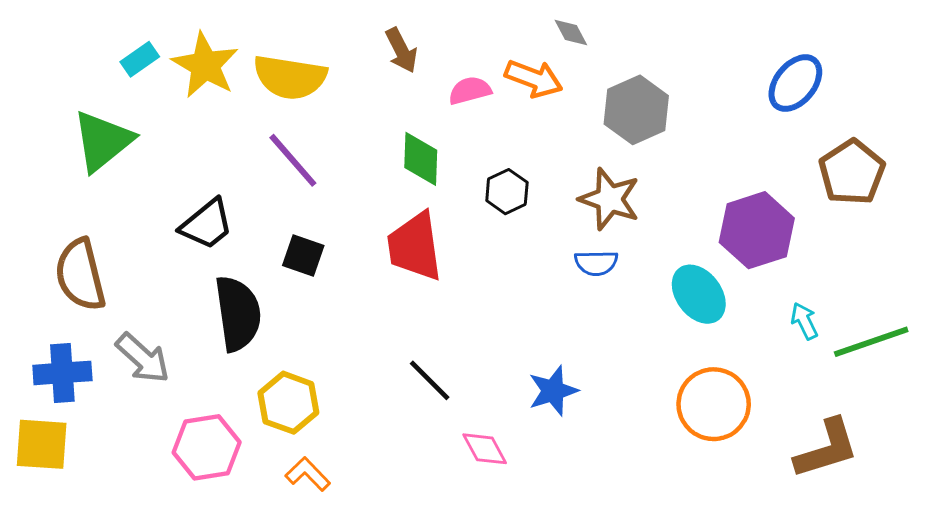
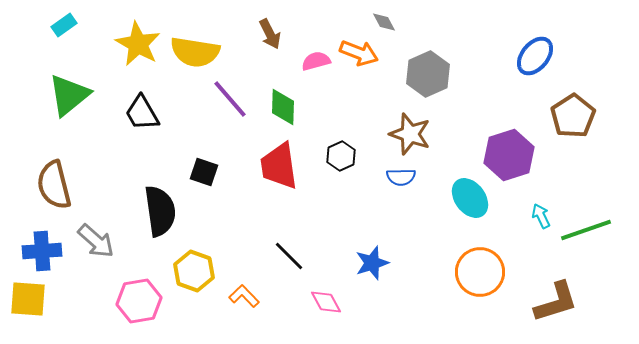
cyan rectangle: (140, 59) -> (64, 25), moved
purple line: (293, 160) -> (230, 99), moved
black hexagon: (507, 192) -> (341, 156), moved
black trapezoid: (207, 224) -> (142, 113), moved, turned 99
orange L-shape: (308, 474) -> (244, 296), moved

